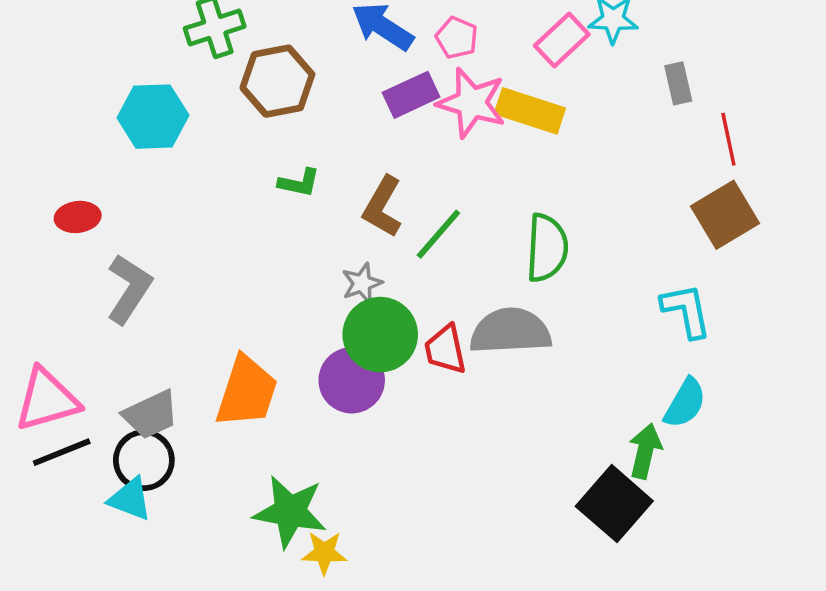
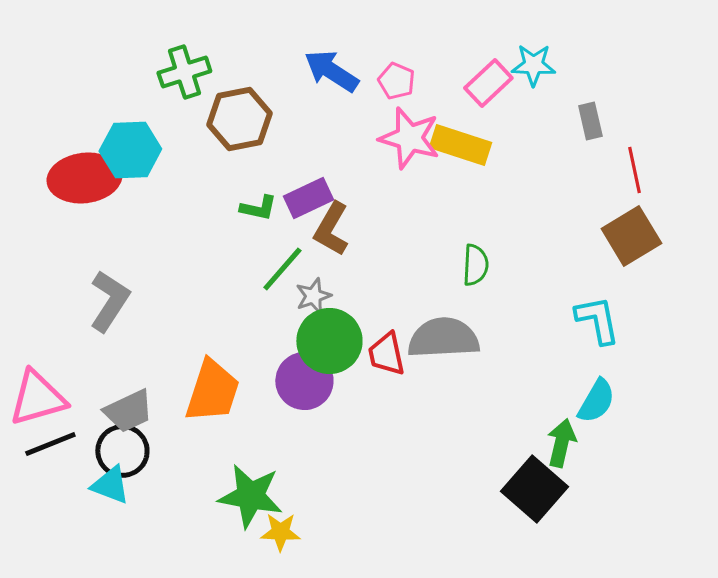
purple rectangle: (411, 95) -> (308, 198), moved
red ellipse: (78, 217) -> (84, 178), moved, size x1.8
green line: (438, 234) -> (282, 269), moved
green semicircle: (547, 248) -> (475, 265), size x0.7

